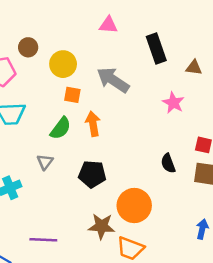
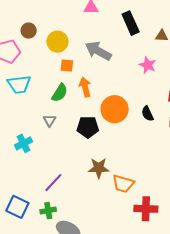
orange circle: (134, 205) -> (115, 109), moved
purple line: (43, 240) -> (53, 183), turned -45

